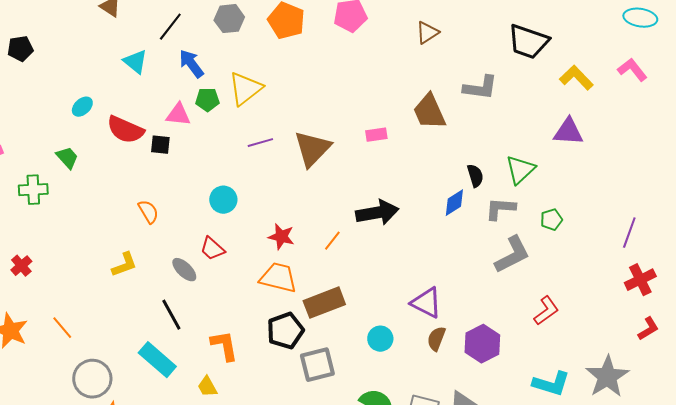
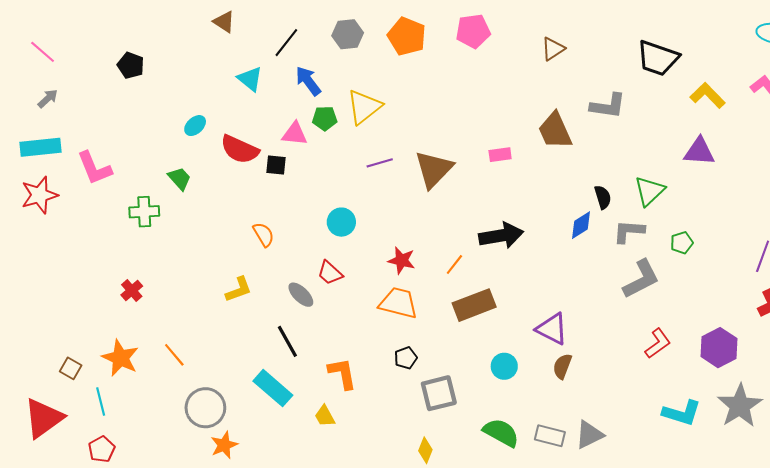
black pentagon: (20, 49) -> (131, 65), turned 30
brown rectangle: (324, 303) -> (474, 305), moved
red L-shape: (546, 311) -> (658, 343), moved
black pentagon: (285, 331) -> (406, 358), size x0.6
purple hexagon: (482, 344) -> (719, 348), moved

